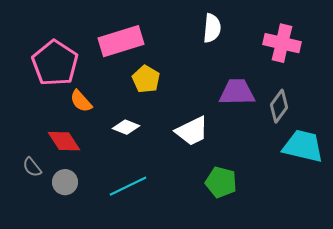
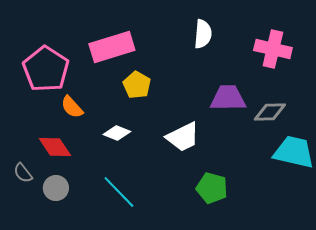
gray diamond: (279, 106) -> (270, 112), turned 52
cyan line: (128, 186) -> (119, 192), turned 72

